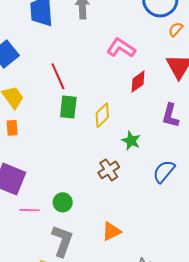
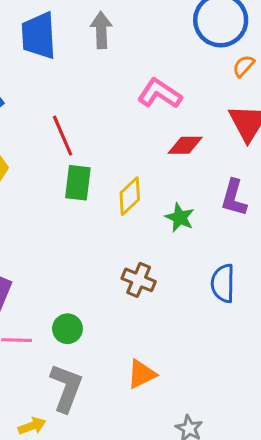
red diamond: (138, 82) -> (185, 145), turned 35
green star: (131, 141) -> (180, 217), moved
brown cross: (109, 170) -> (139, 280), turned -35
blue semicircle: (164, 171) -> (223, 283), turned -40

